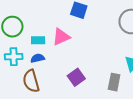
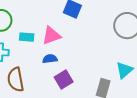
blue semicircle: (38, 58) -> (50, 59), moved

